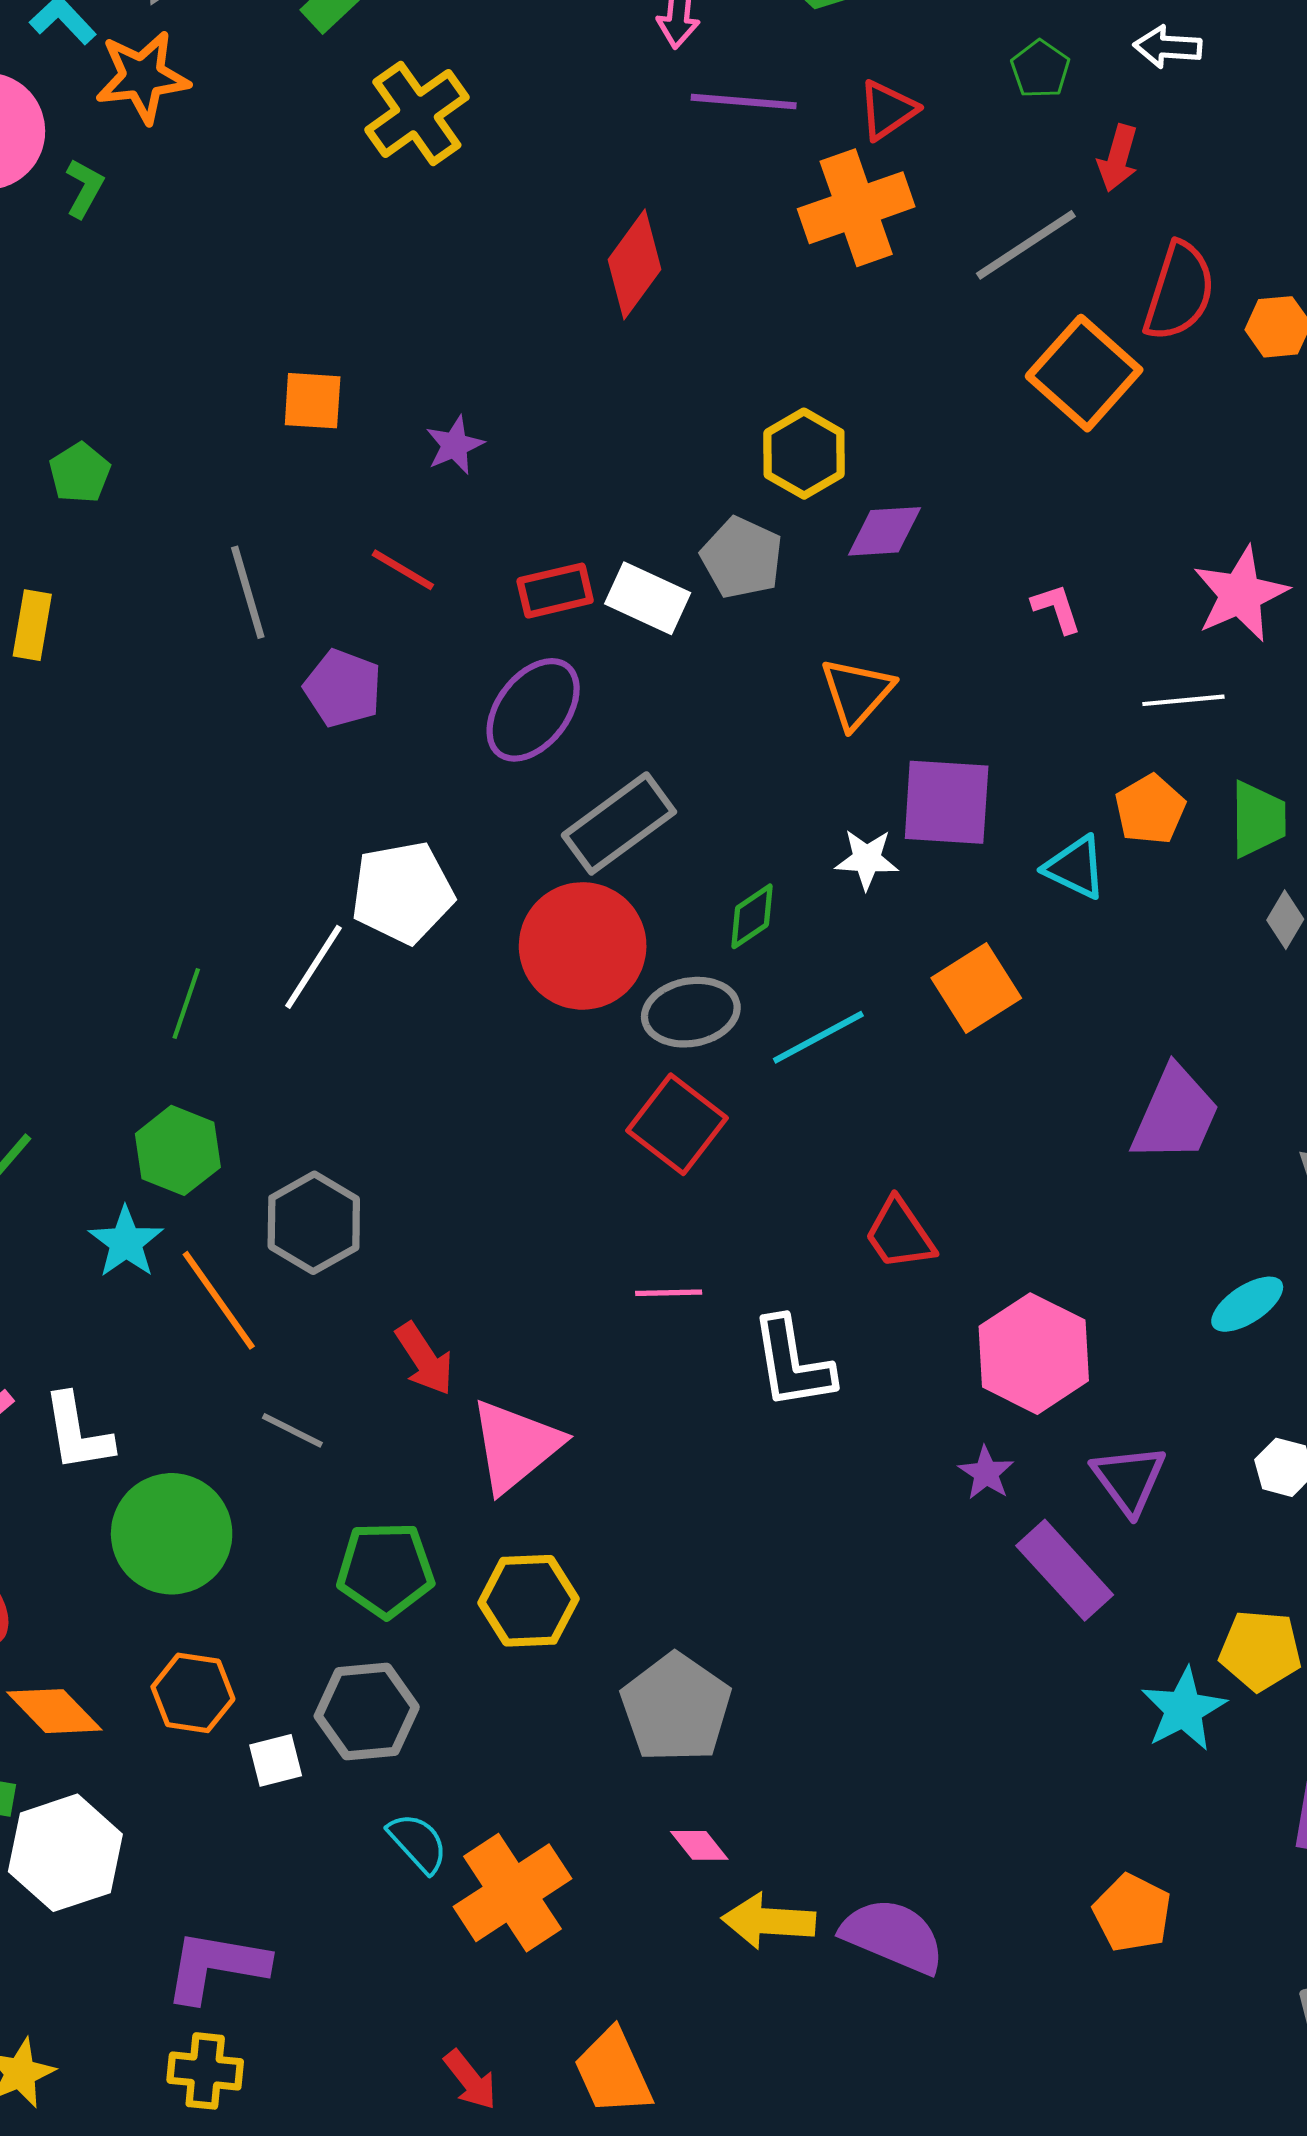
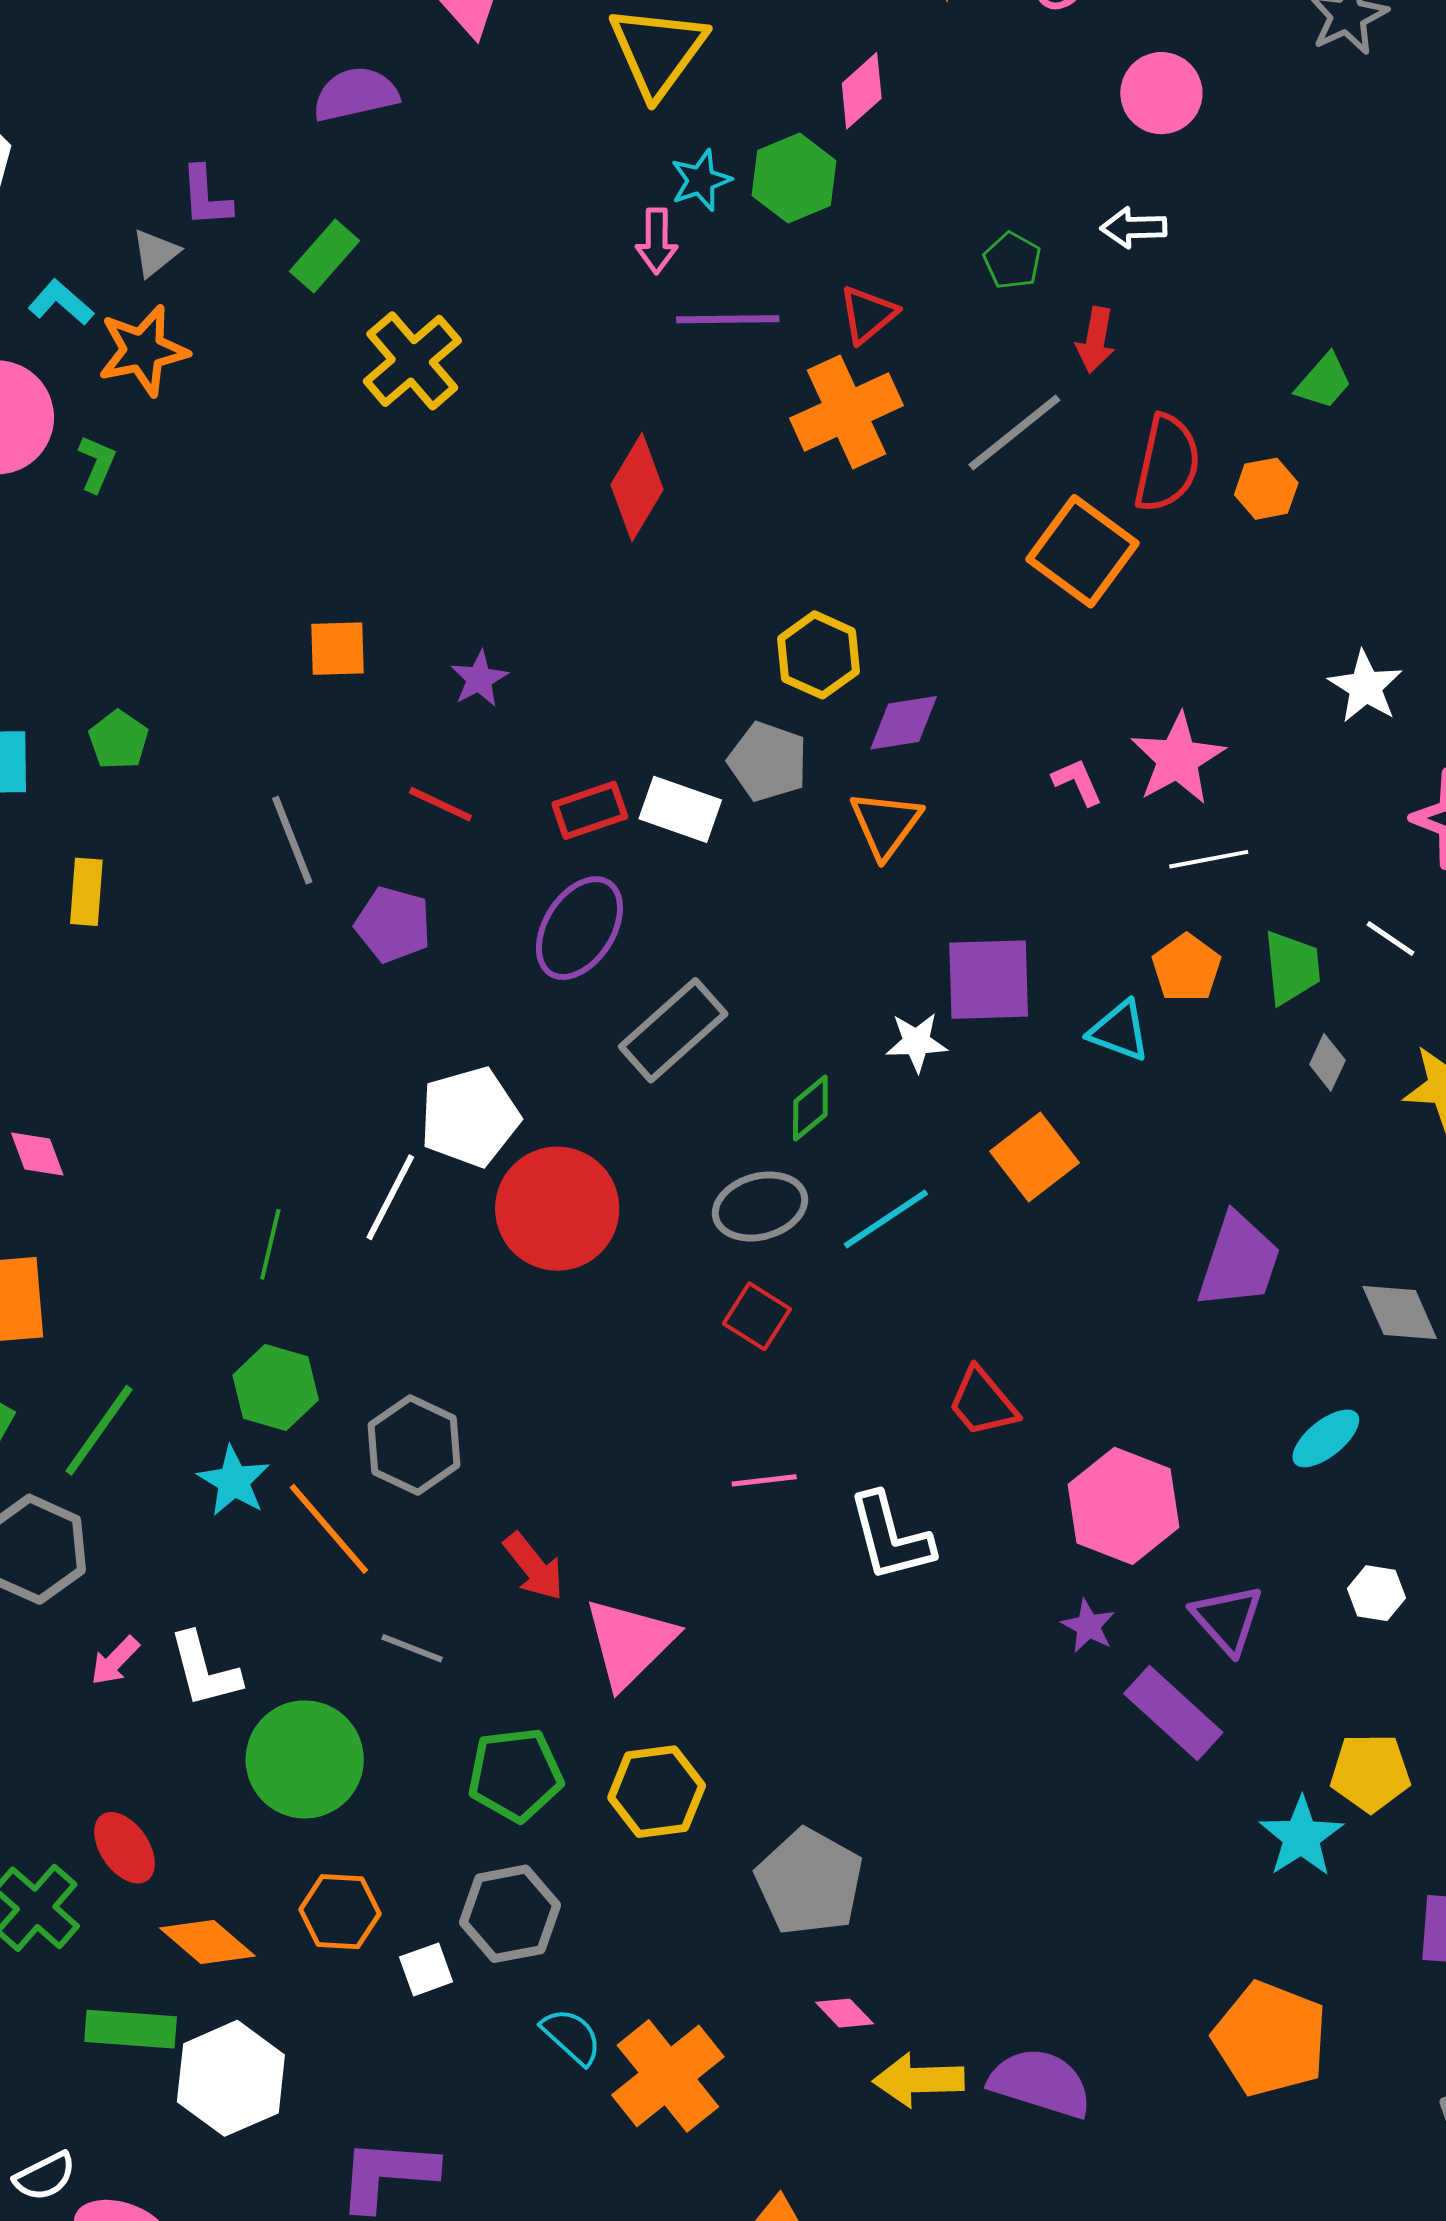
pink star: (1240, 594) -> (1178, 759), moved
orange triangle: (857, 693) -> (886, 824), moved
red circle: (583, 946) -> (557, 1209), moved
red square: (677, 1124) -> (757, 1316), size x0.7
orange pentagon: (1132, 1913) -> (1270, 2039), size x1.5

